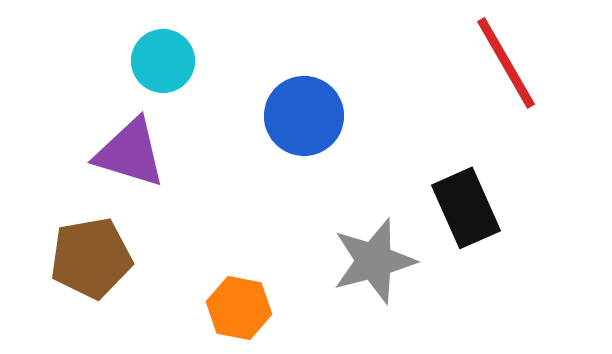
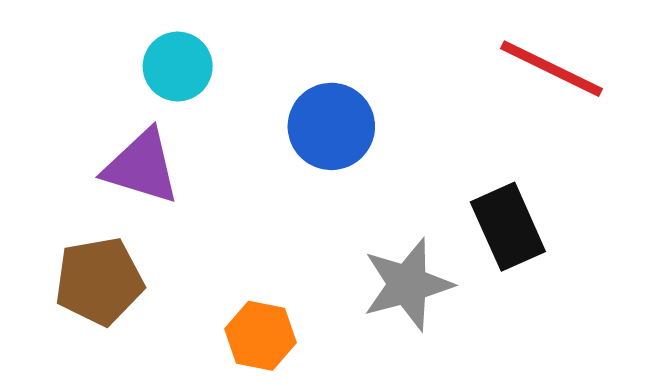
red line: (506, 63) -> (552, 69), turned -34

